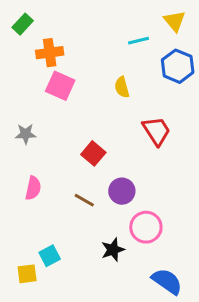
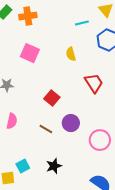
orange cross: (50, 53) -> (28, 16), moved
pink circle: (146, 227) -> (100, 140), moved
black star: (113, 250) -> (54, 166), moved

